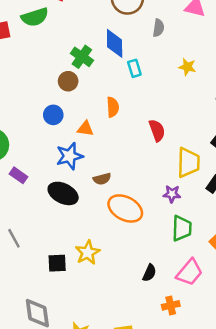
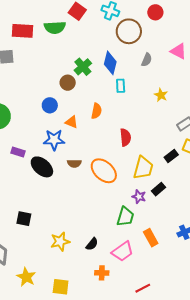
purple rectangle: (18, 175) -> (18, 152), moved, turned -32
purple star: (172, 194) -> (139, 197), moved
orange ellipse: (125, 208) -> (104, 171), moved
yellow star: (88, 253) -> (60, 242), moved

